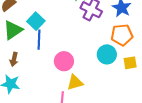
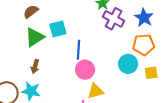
cyan square: (36, 21) -> (58, 29), turned 30
blue line: (39, 40) -> (78, 50), moved

